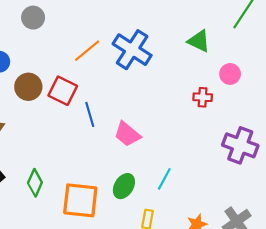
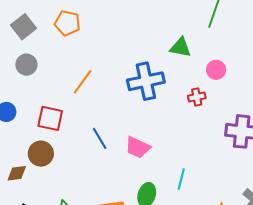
blue cross: (132, 50) -> (146, 81), moved, turned -30
brown circle: (28, 87) -> (41, 154), moved
red square: (63, 91) -> (50, 118), moved

